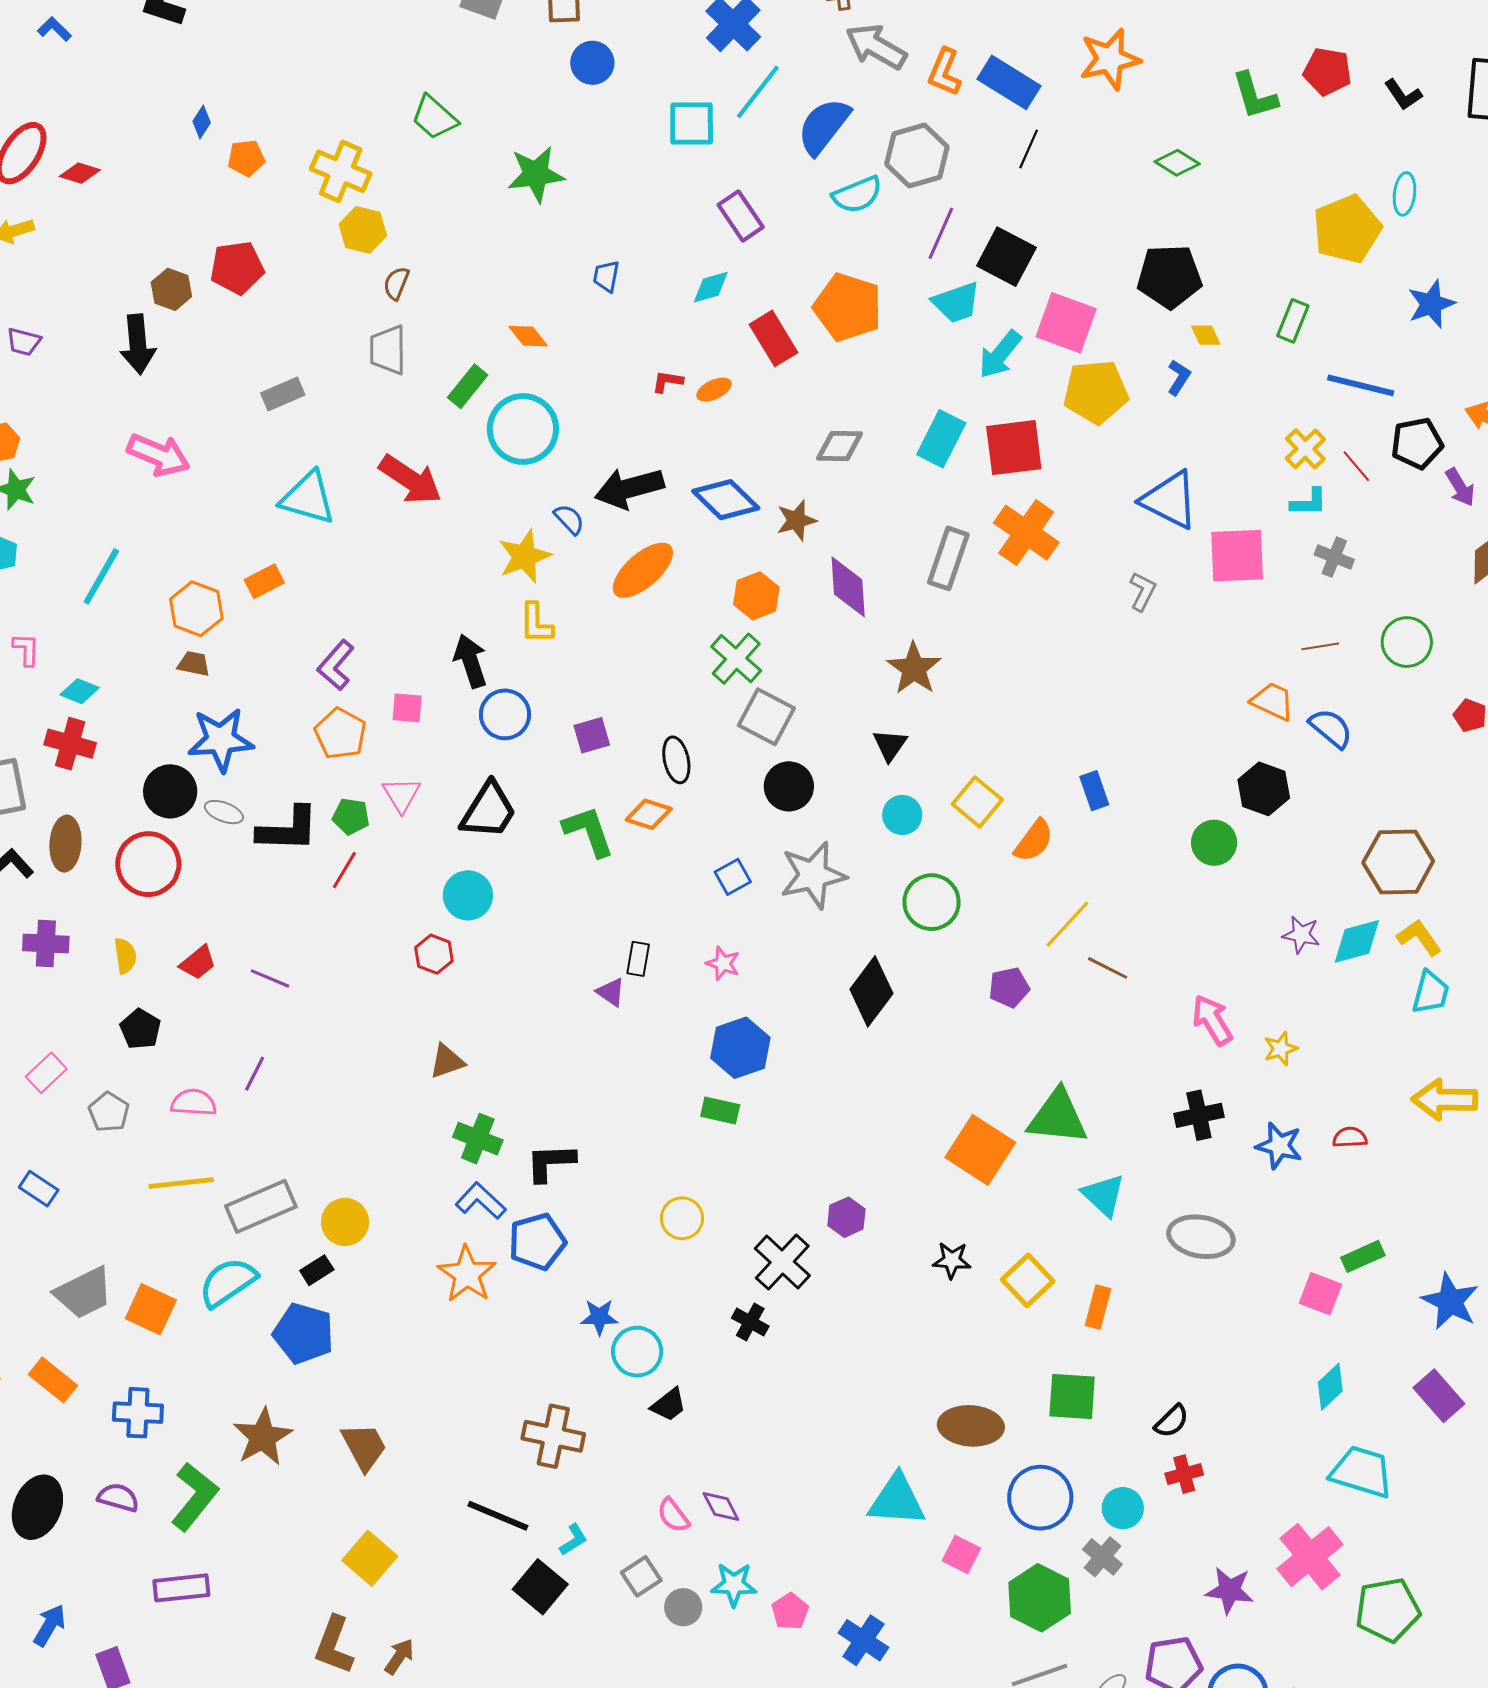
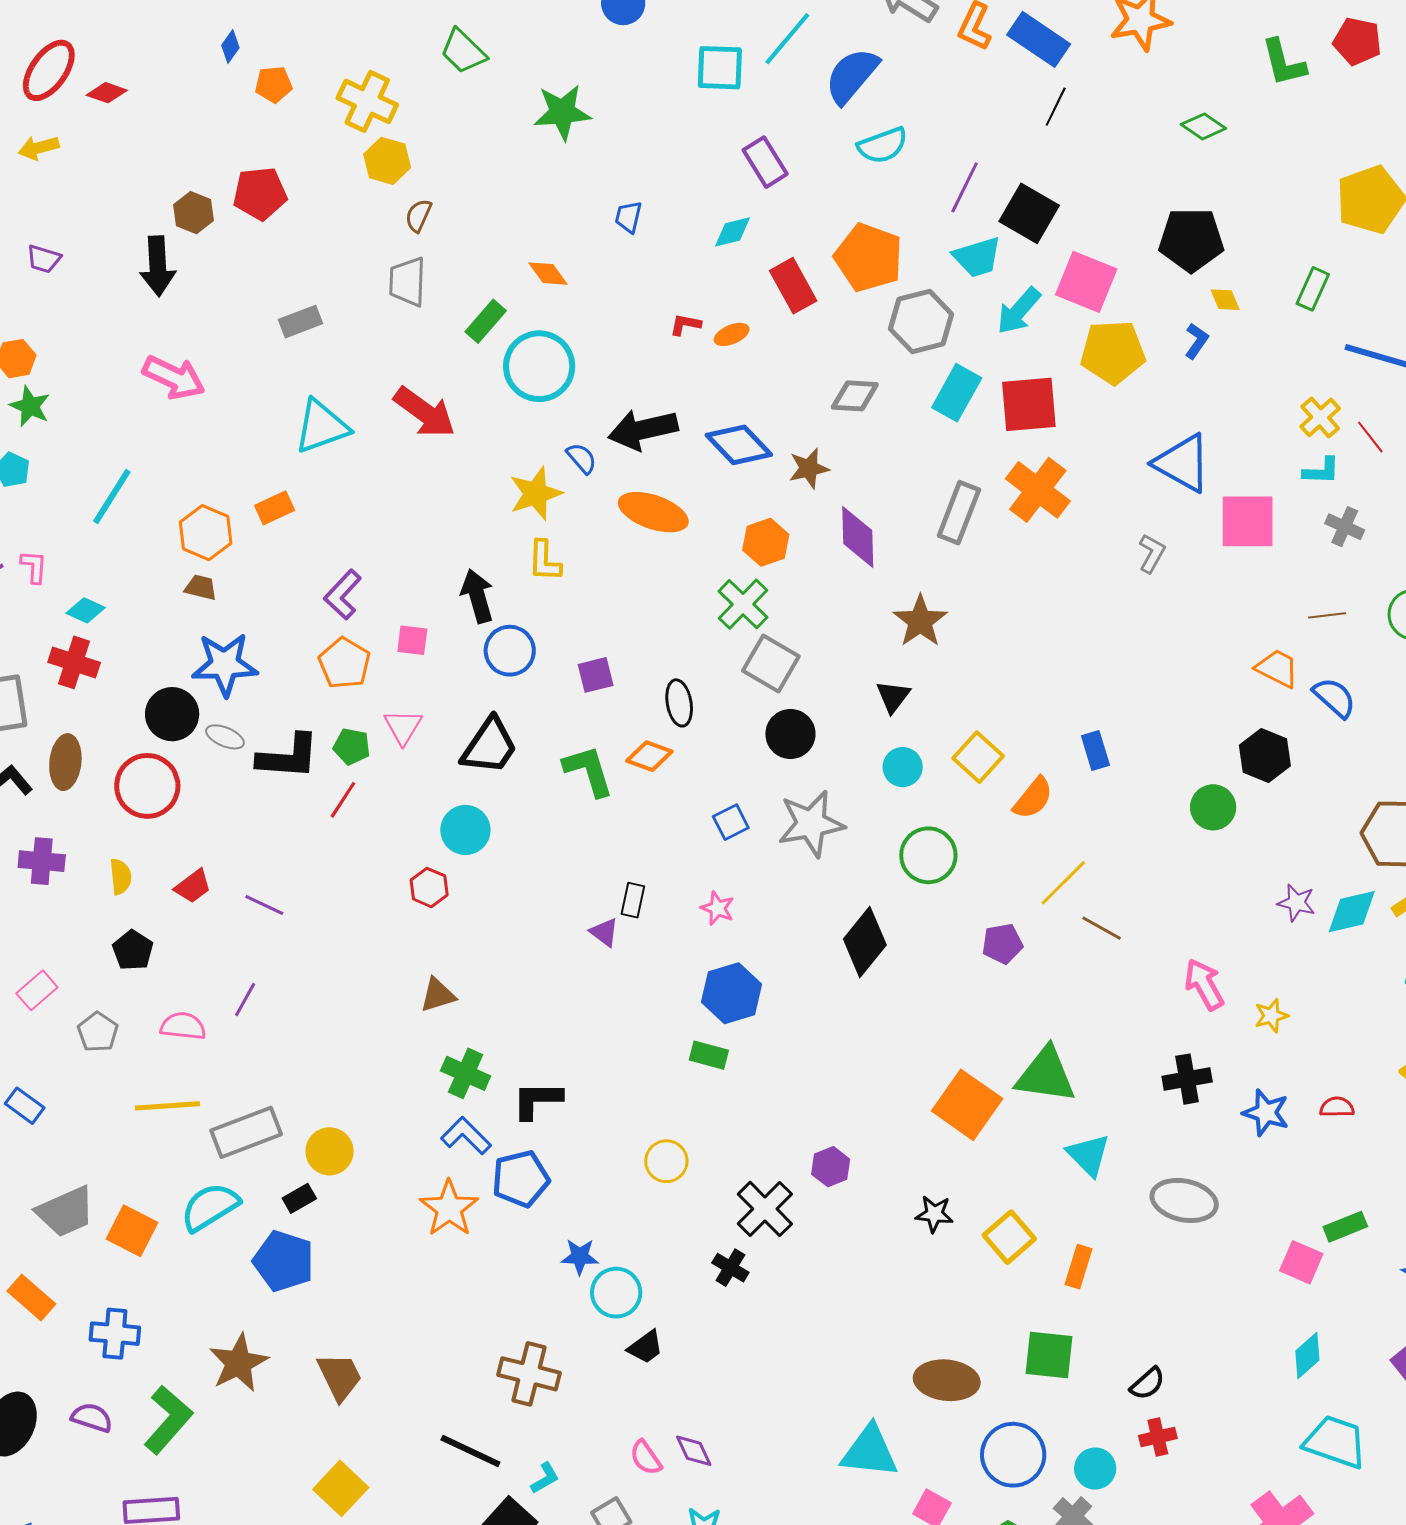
gray hexagon: (917, 155) -> (921, 322), moved
cyan triangle: (308, 498) -> (322, 426), turned -38
orange ellipse: (643, 570) -> (653, 512), turned 58

